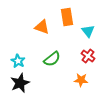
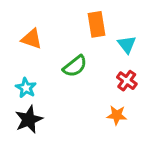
orange triangle: (42, 27) -> (32, 39), moved
green semicircle: (52, 59) -> (75, 66), moved

